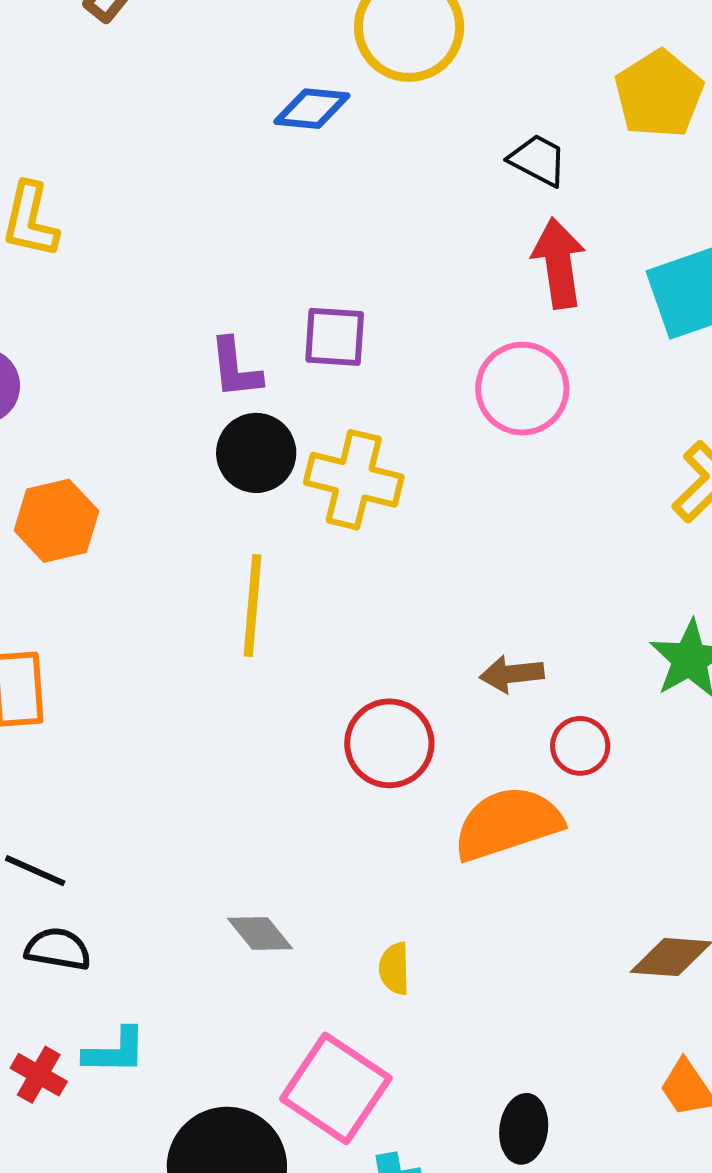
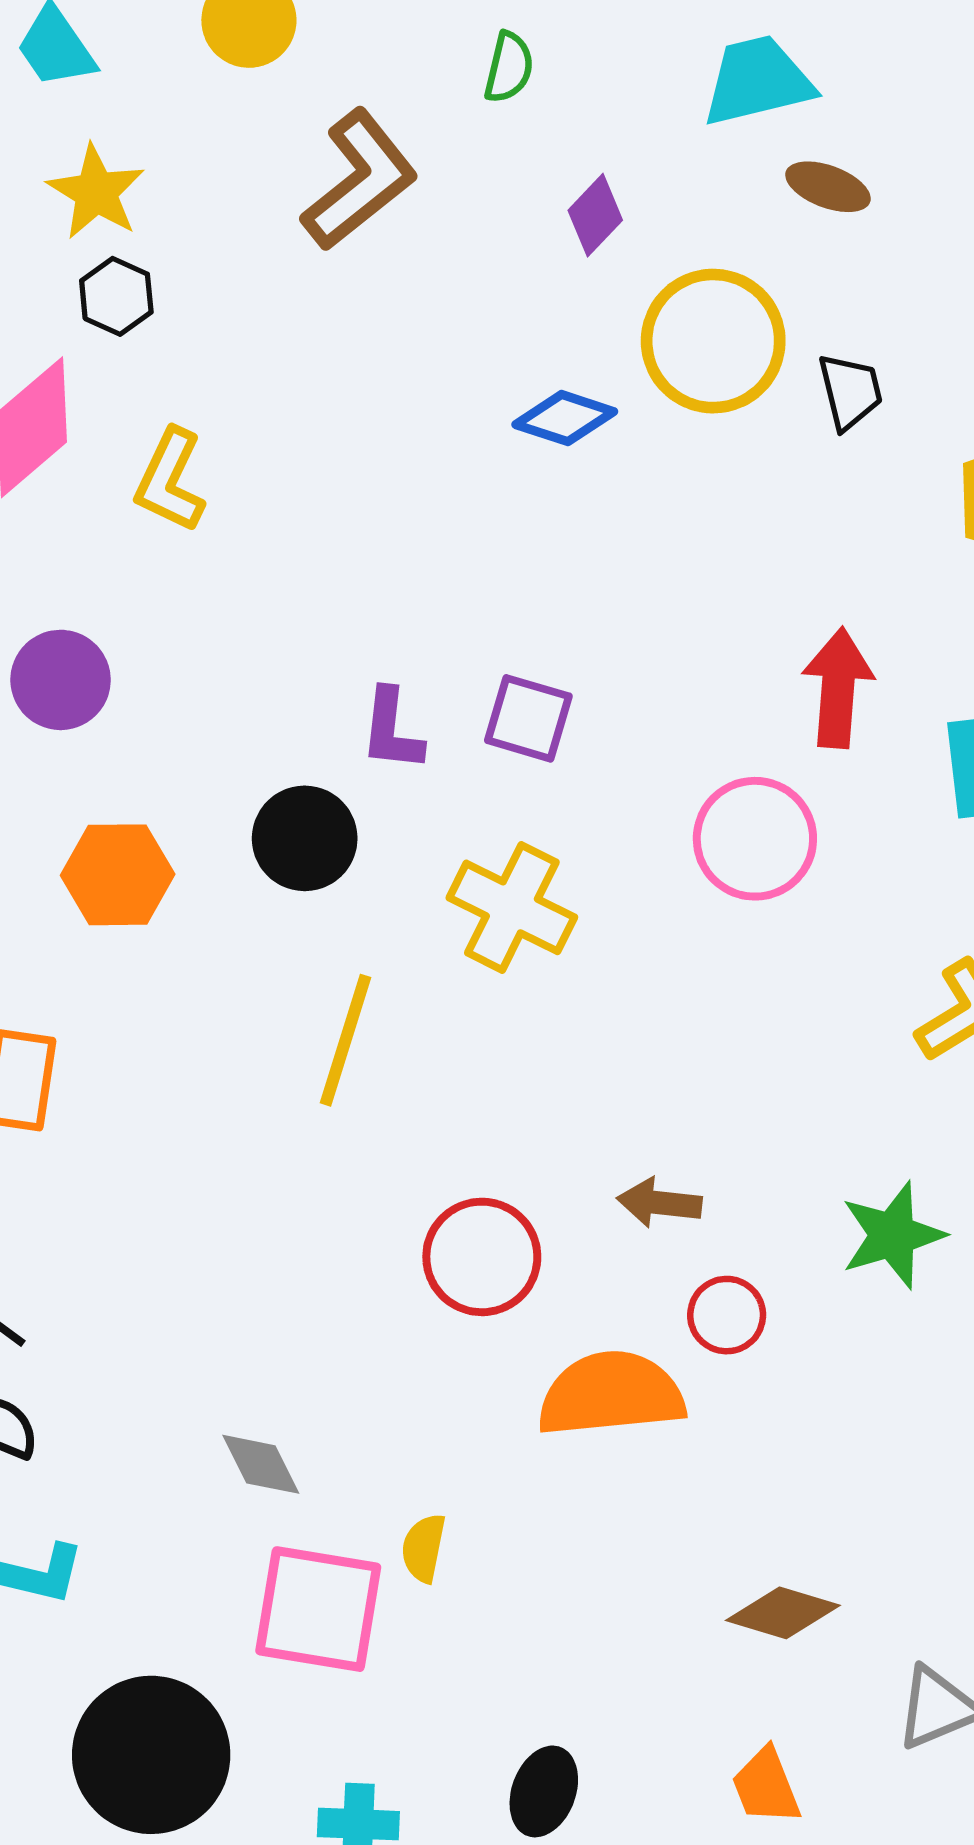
black trapezoid: (538, 160) -> (850, 391), moved, turned 36
black circle: (256, 453) -> (305, 838), moved
pink square: (336, 1088) -> (318, 1609), moved, turned -37

